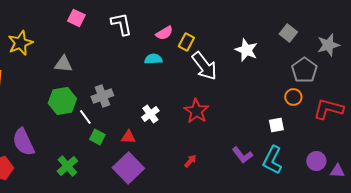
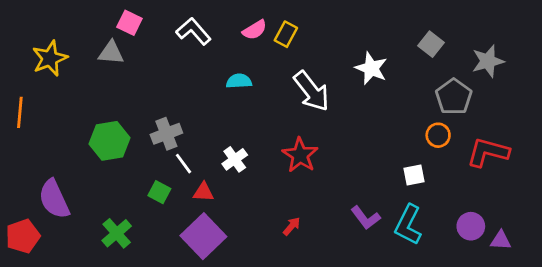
white L-shape: (121, 24) -> (193, 31), turned -30
pink semicircle: (164, 33) -> (255, 30), moved
yellow rectangle: (186, 42) -> (286, 34), moved
gray triangle: (63, 64) -> (111, 53), moved
white line: (85, 117) -> (183, 164), moved

